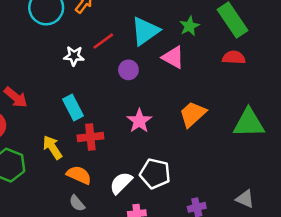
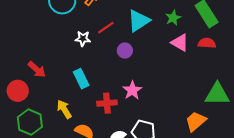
pink triangle: (173, 57) -> (180, 43), moved
orange trapezoid: (193, 114) -> (196, 121), moved
red cross: (90, 137) -> (107, 103), moved

